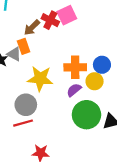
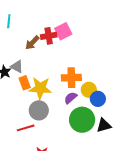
red cross: (50, 20) -> (49, 36), turned -35
orange rectangle: (24, 46) -> (25, 83), moved
blue circle: (102, 65) -> (98, 99), moved
gray circle: (26, 105) -> (39, 110), moved

